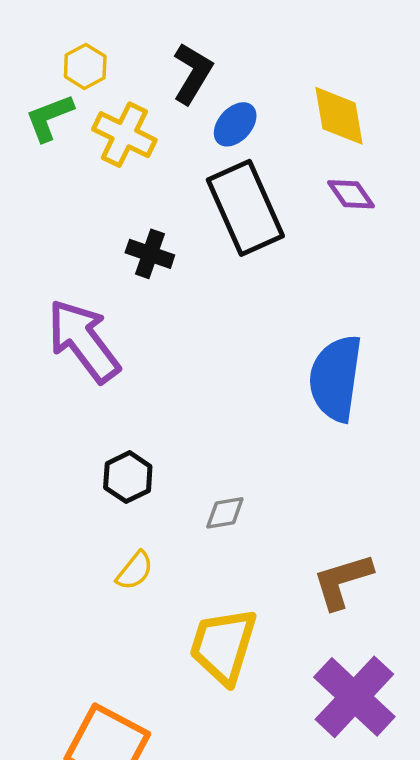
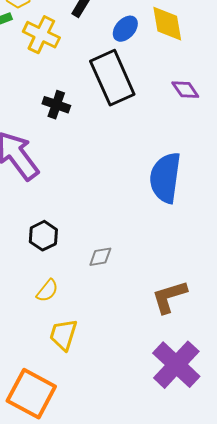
blue ellipse: (235, 124) -> (125, 29), moved
purple diamond: (351, 194) -> (185, 90), moved
yellow trapezoid: (223, 646) -> (63, 335), moved, size x0.7

